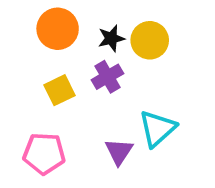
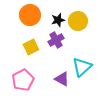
purple triangle: (119, 152) -> (62, 79), turned -35
pink pentagon: (44, 153) -> (23, 80), turned -30

